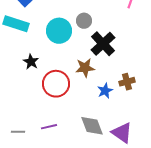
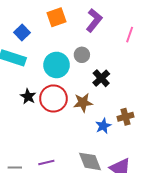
black cross: (103, 44) -> (101, 78), size x0.7
red circle: (56, 84) -> (53, 98), moved

